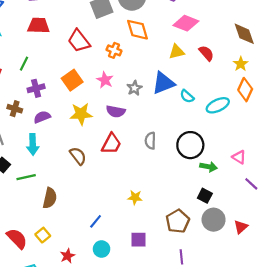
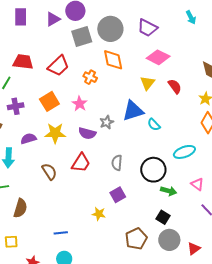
red trapezoid: (38, 26) -> (23, 62), moved
red trapezoid: (79, 41) -> (58, 66), turned -100
yellow triangle: (177, 52) -> (148, 83), turned -42
gray star: (134, 88) -> (107, 122), moved
cyan ellipse: (218, 105) -> (184, 152), moved
purple semicircle: (42, 117) -> (28, 139), moved
blue line: (96, 221) -> (61, 233), turned 40
yellow square: (43, 235) -> (11, 242), turned 32
purple square: (139, 240) -> (118, 195), moved, turned -35

